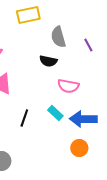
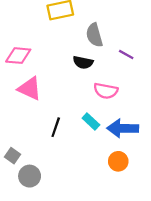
purple line: (88, 45) -> (126, 54), moved, turned -32

